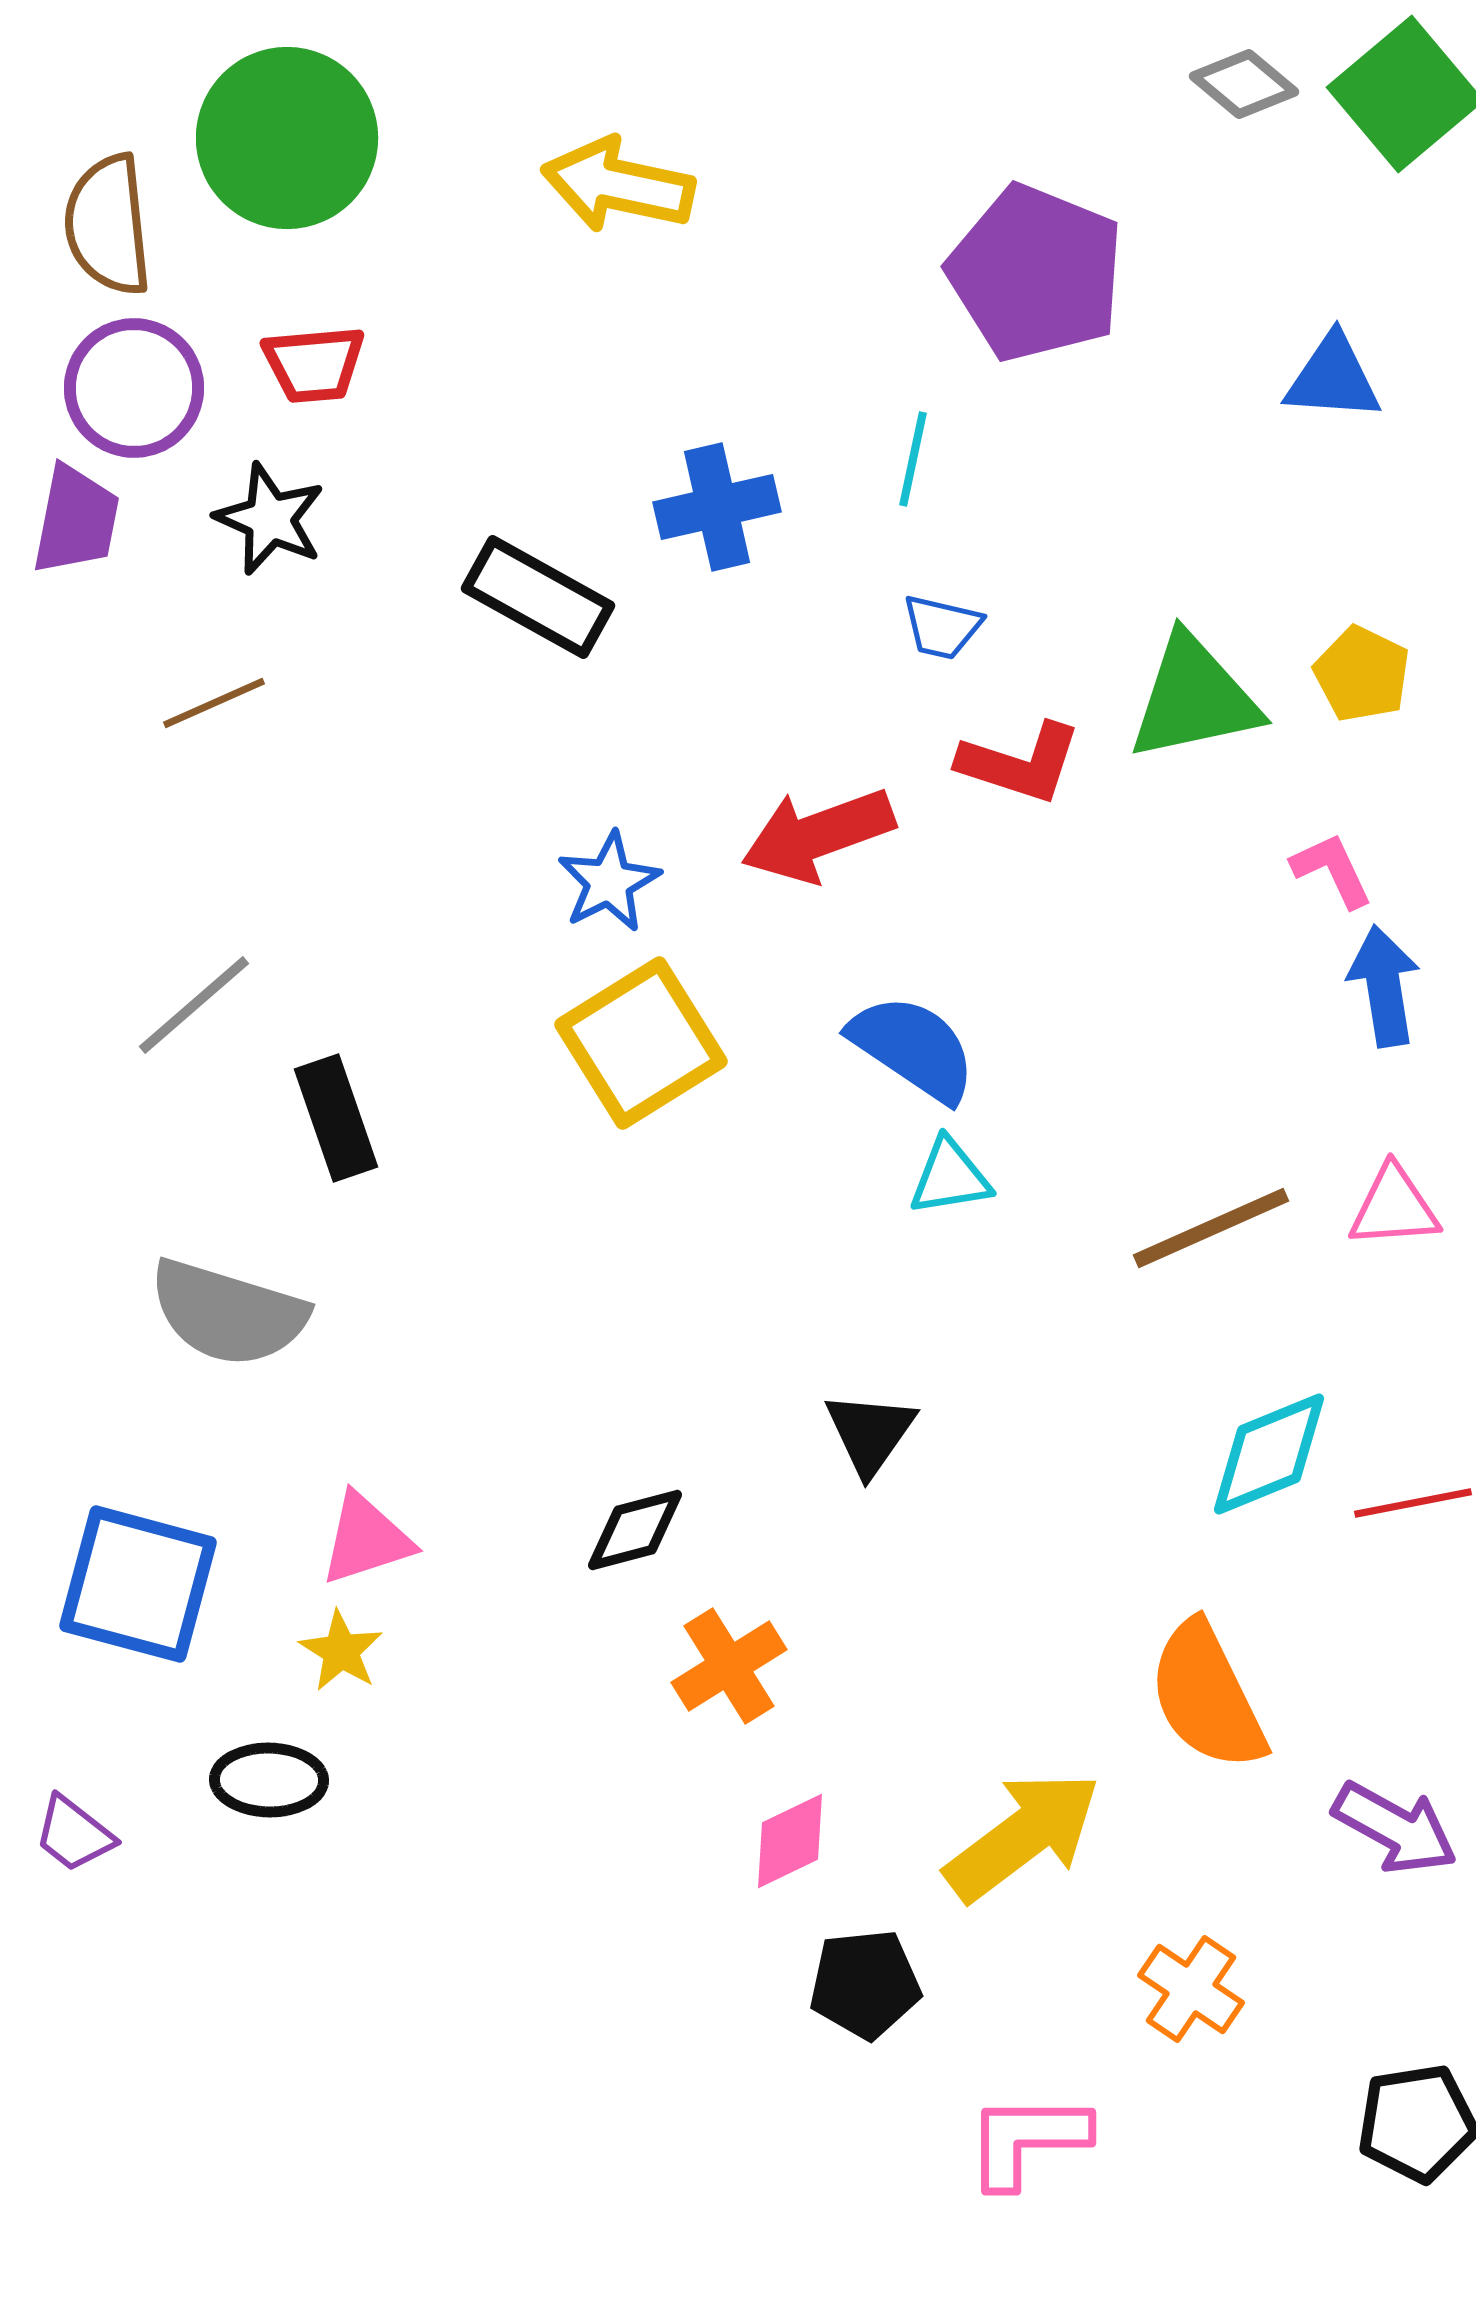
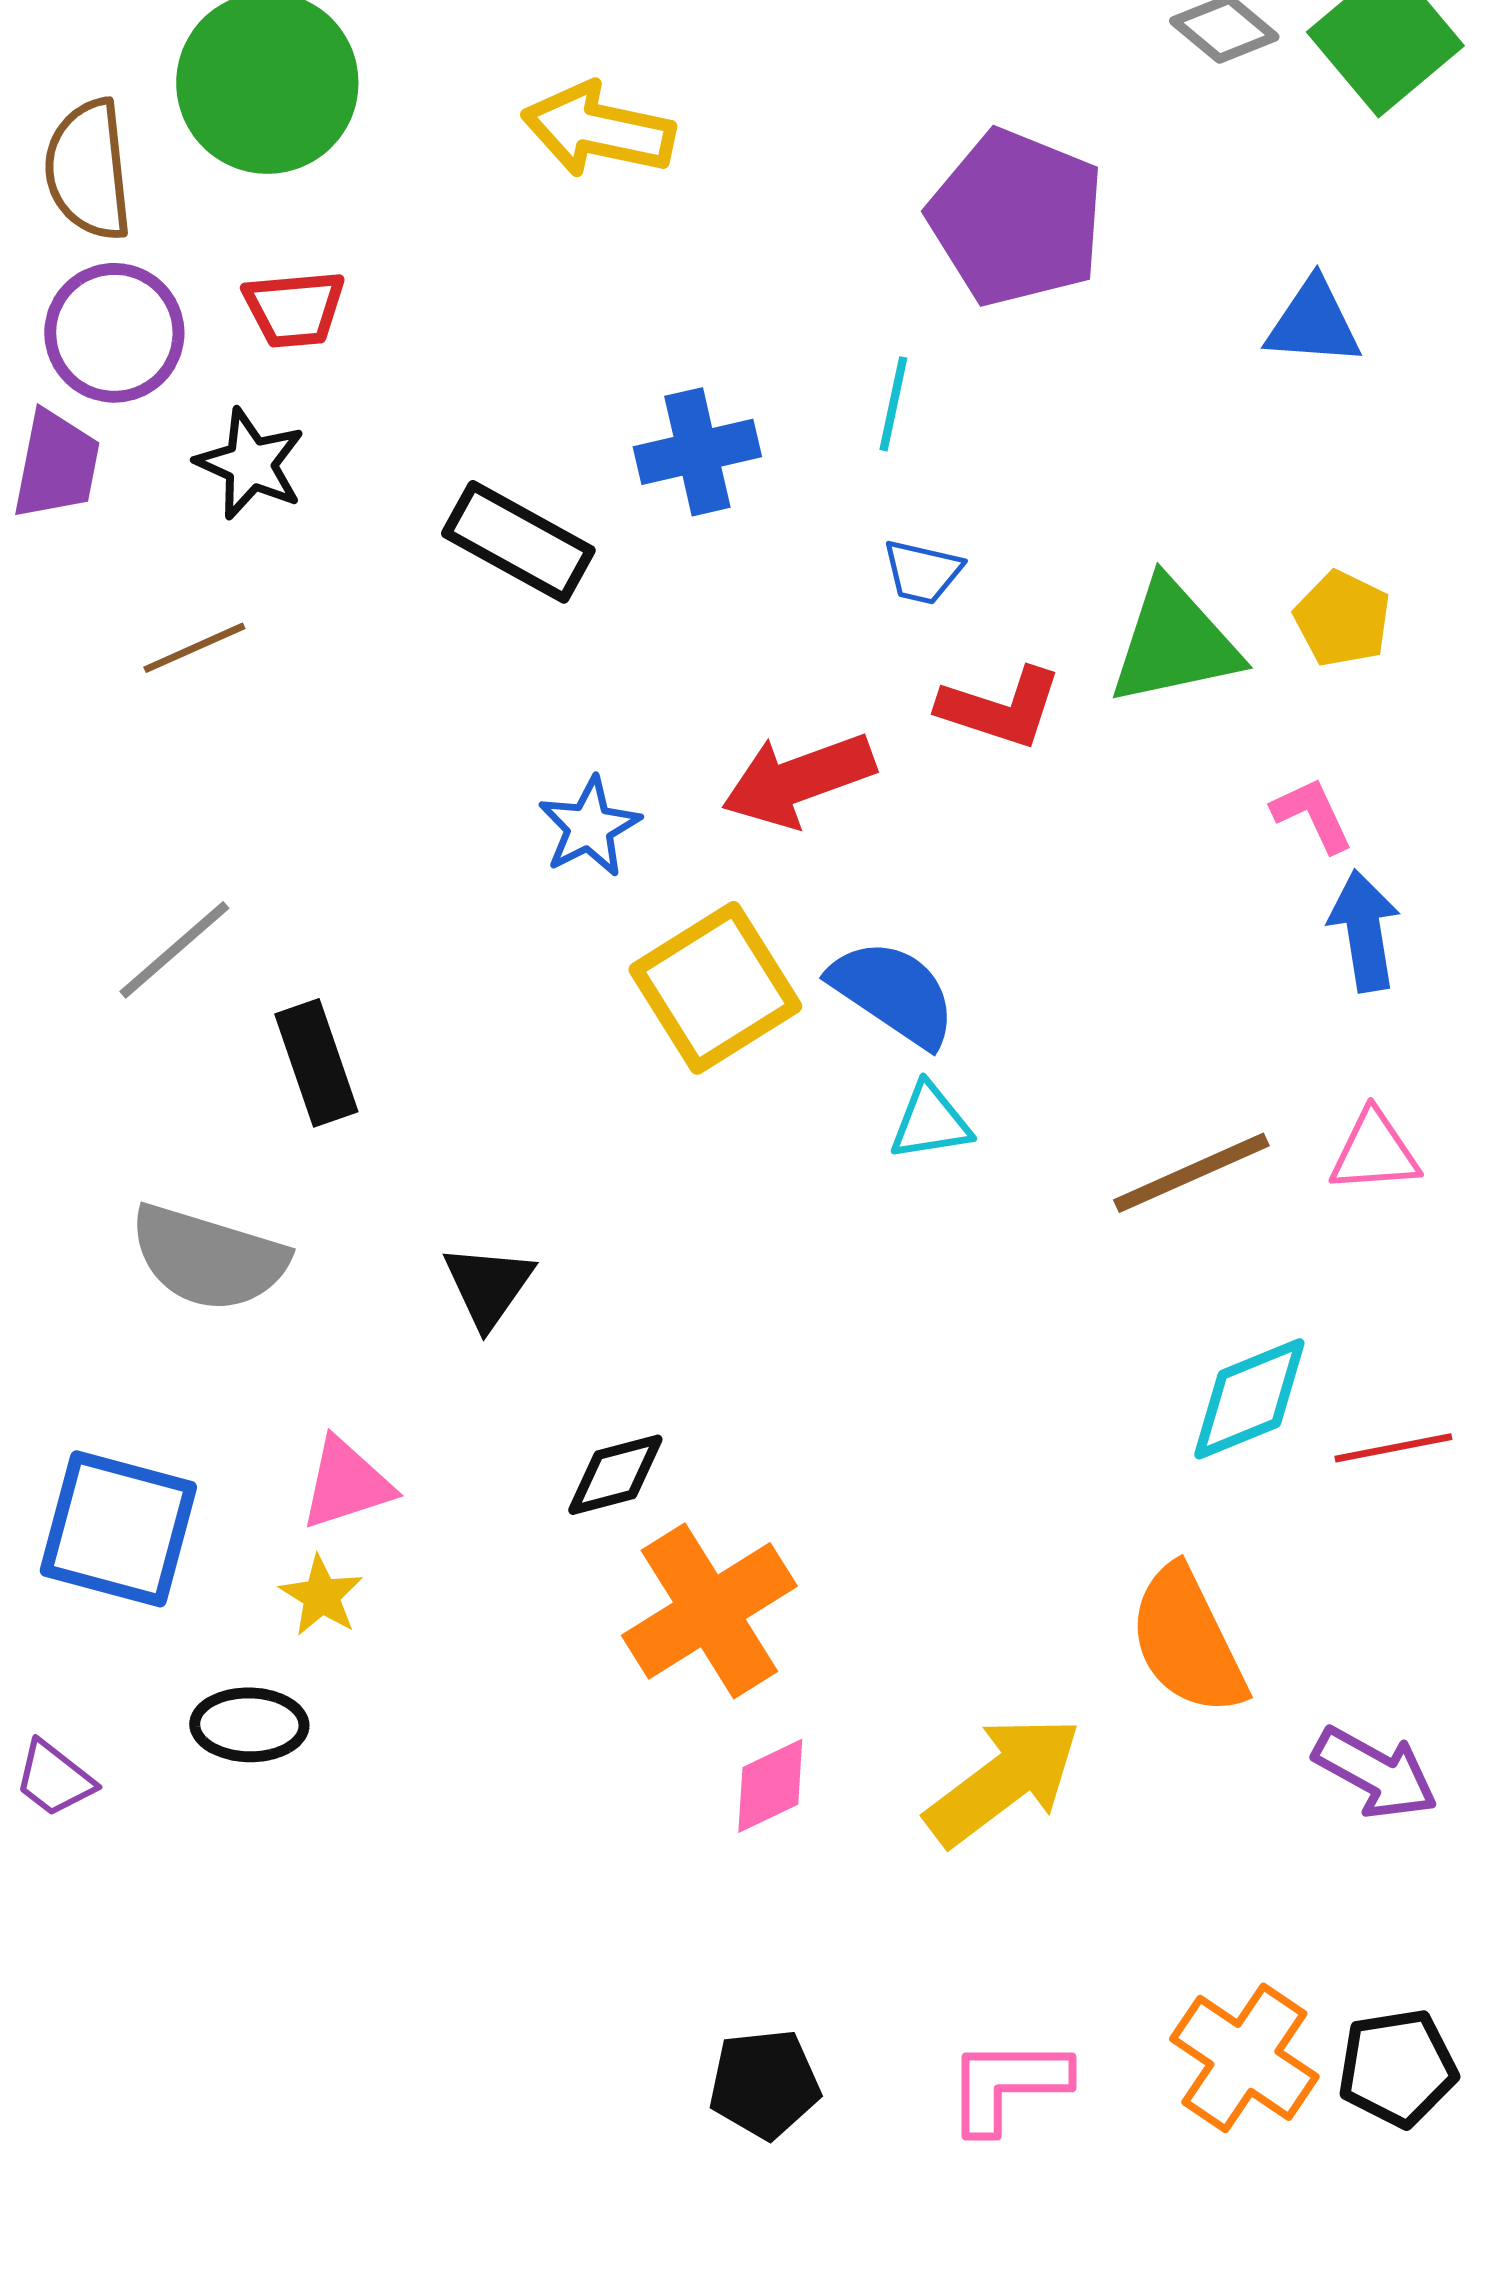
yellow square: (641, 1043) -> (715, 988), moved
black triangle: (870, 1433) -> (488, 1286), moved
orange cross: (729, 1666) -> (709, 1611), size x1.5
black pentagon: (865, 1984) -> (764, 2084), moved
orange cross: (1191, 1989) -> (1244, 2058), moved, size x1.4

